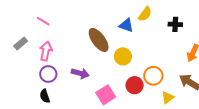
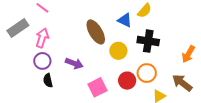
black cross: (175, 24) -> (148, 41), moved, size x1.5
gray rectangle: (21, 44) -> (18, 28), size x1.5
black semicircle: (45, 96) -> (48, 80), moved

